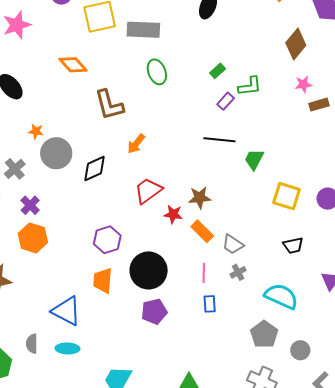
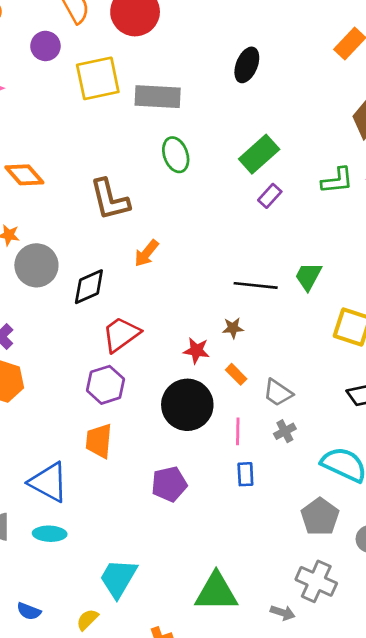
orange diamond: (73, 65) -> (24, 175), moved
green rectangle: (218, 71) -> (259, 154), size x1.8
green L-shape: (250, 86) -> (337, 180), moved
black line: (219, 140) -> (256, 285), moved
red trapezoid: (148, 191) -> (121, 334), moved
brown star: (200, 198) -> (233, 328), size x0.7
orange rectangle: (202, 231) -> (236, 374), size x0.7
black circle: (149, 270) -> (187, 405), moved

